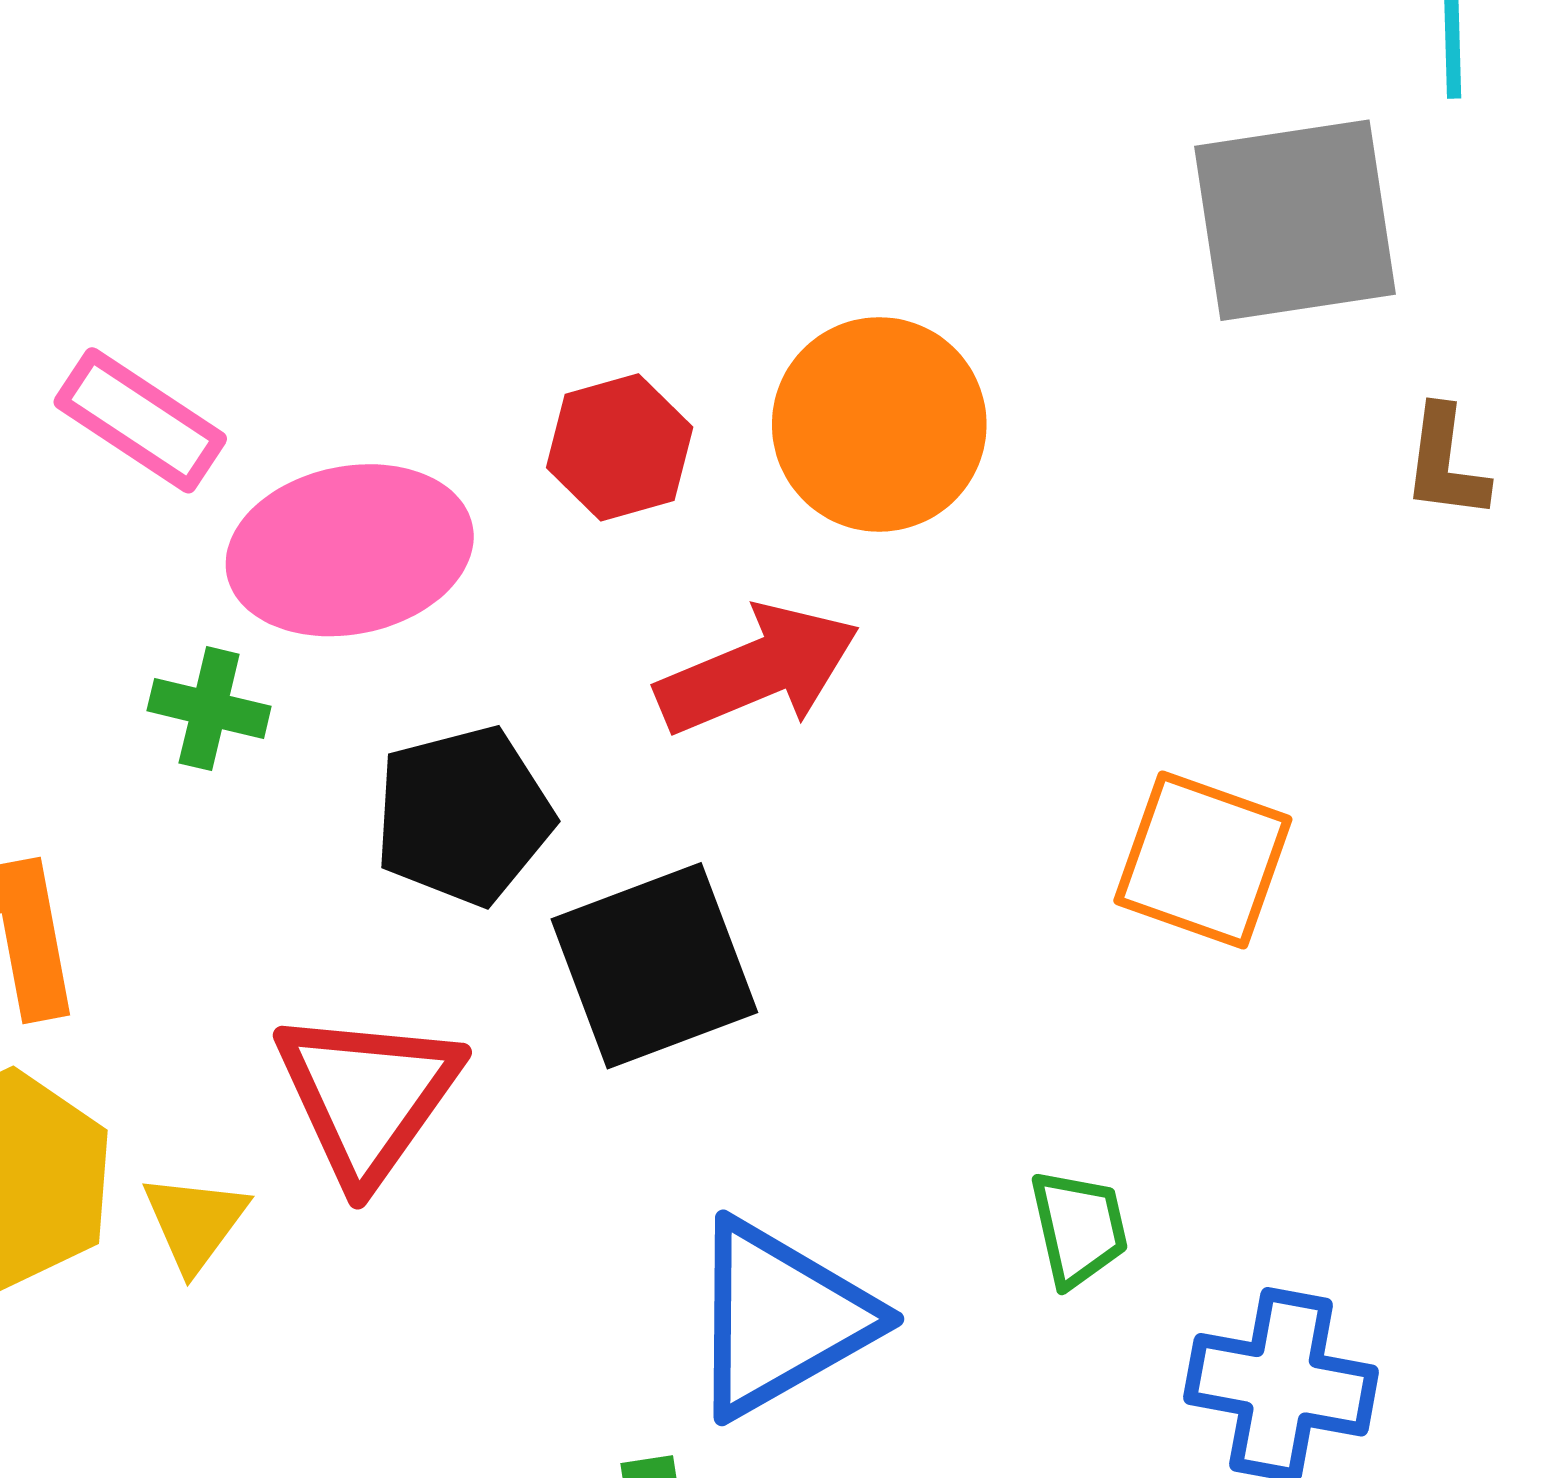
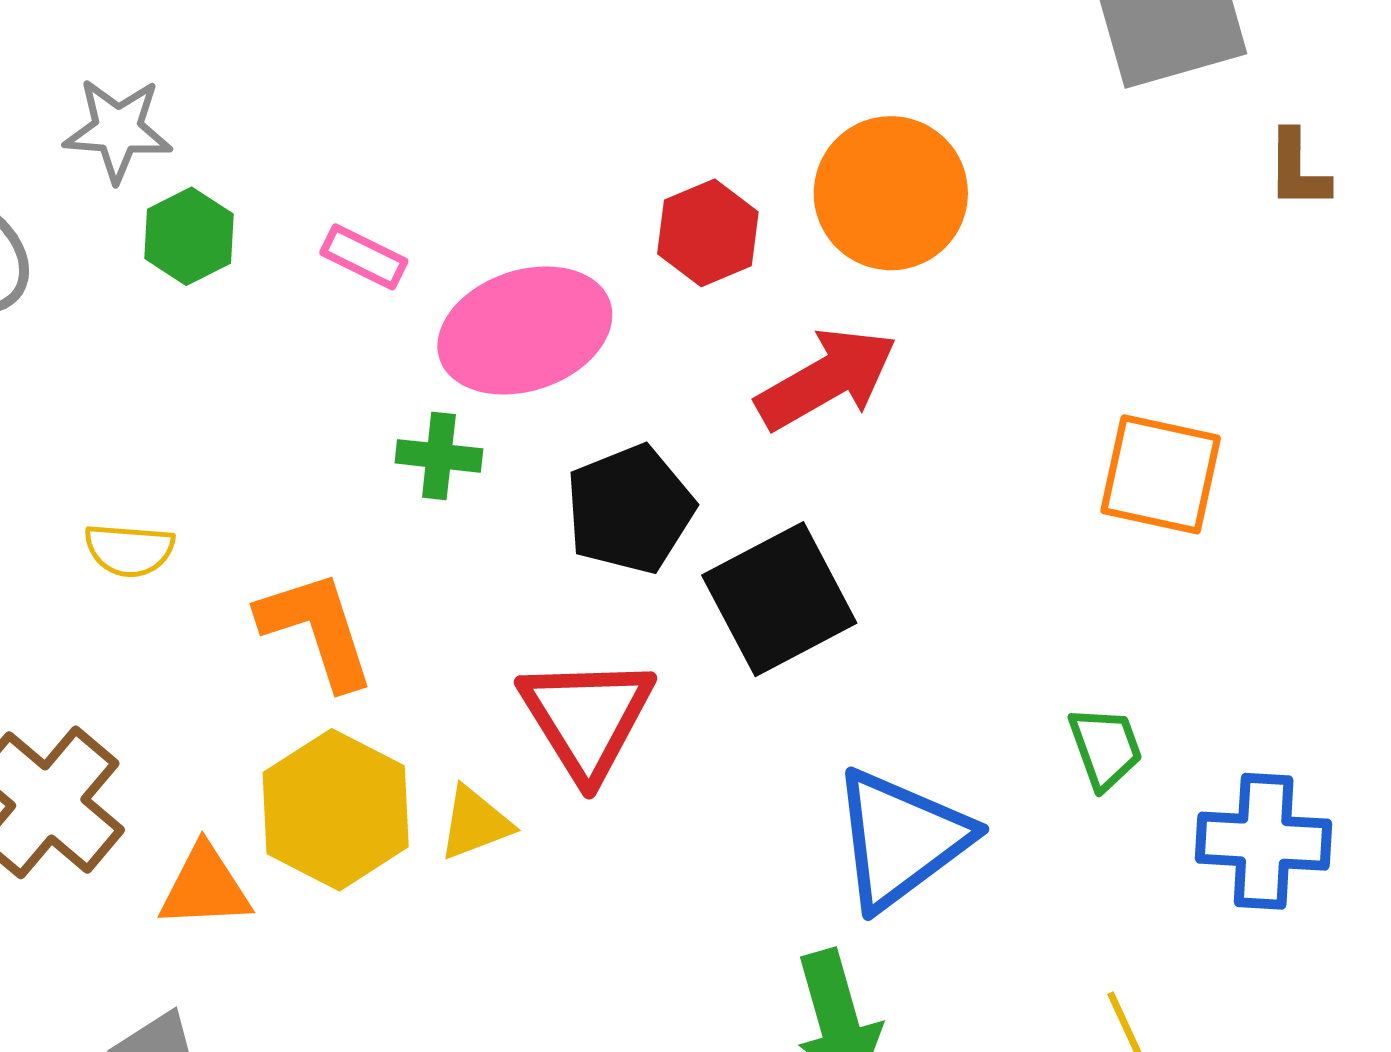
pink rectangle: (140, 420) -> (364, 257), size x0.7
yellow triangle: (195, 1222) -> (475, 823), turned 40

